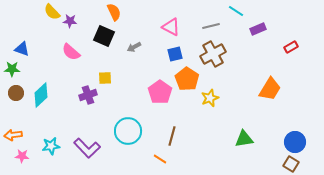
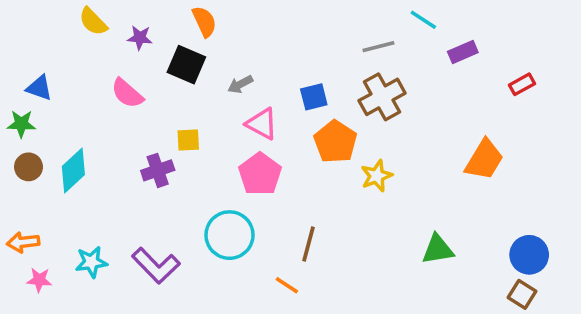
purple star: (70, 21) -> (140, 38), moved
pink triangle: (171, 27) -> (262, 124), moved
pink pentagon: (160, 92) -> (260, 174), moved

